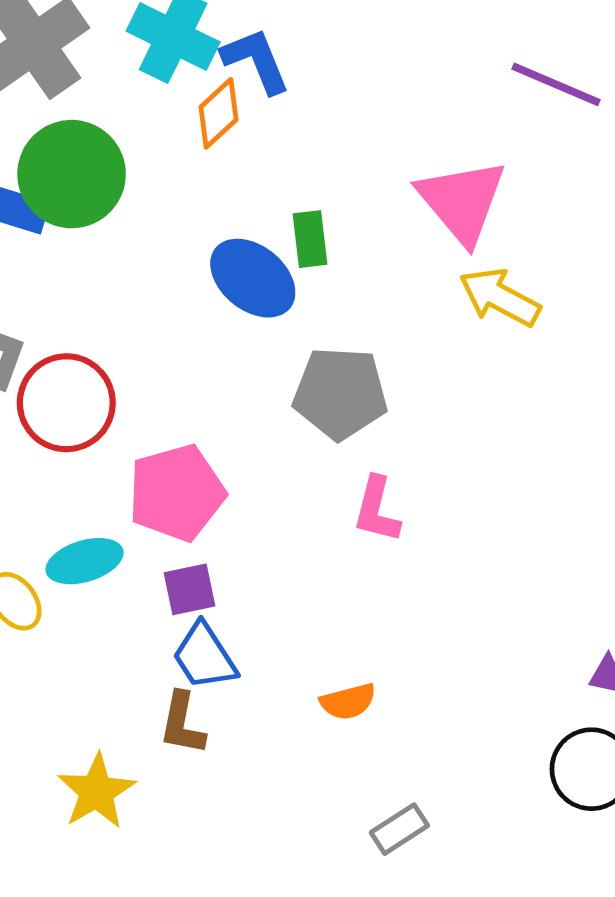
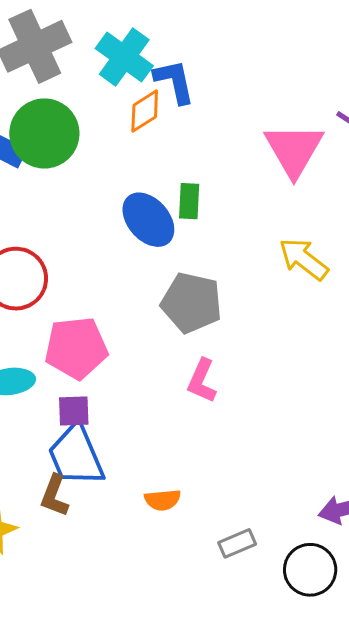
pink triangle: (462, 201) -> (294, 150), moved
blue trapezoid: (205, 656) -> (76, 455), size x1.4
gray rectangle: (399, 829) -> (237, 543), moved

